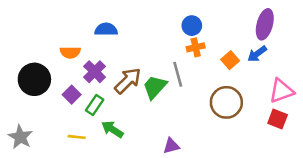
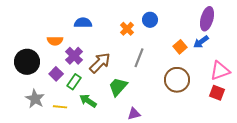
orange cross: (196, 47) -> (127, 29), moved, turned -32
gray line: (178, 74) -> (139, 58), turned 36
green trapezoid: (155, 87) -> (118, 87), moved
gray star: (20, 137) -> (35, 99), moved

